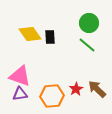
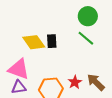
yellow diamond: (30, 34) -> (34, 42), moved
black rectangle: (50, 37) -> (52, 41), moved

